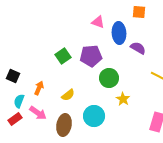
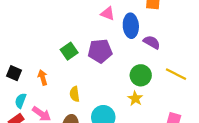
green circle: (109, 78) -> (141, 75), moved
orange arrow: (39, 88) -> (43, 78), moved, turned -40
yellow semicircle: (68, 95) -> (75, 94), turned 120

